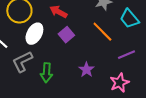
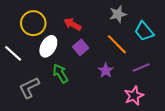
gray L-shape: (22, 62) -> (29, 88), moved
purple star: (86, 70) -> (106, 71), moved
green arrow: (46, 73) -> (60, 74), moved, turned 144

